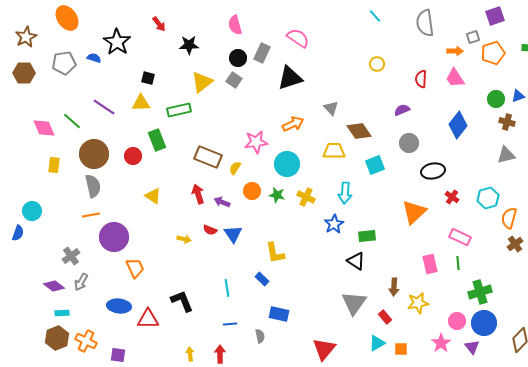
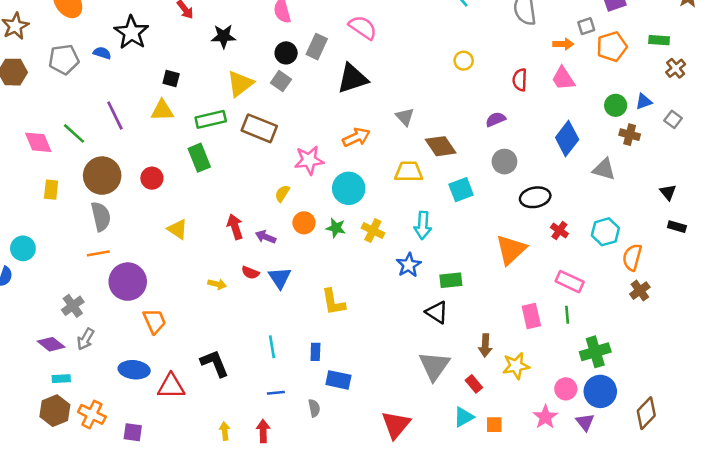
purple line: (104, 107) -> (115, 116), turned 30
green rectangle: (157, 140) -> (199, 158), moved
gray triangle: (506, 155) -> (604, 169), moved, turned 30
brown rectangle: (208, 157) -> (259, 128), moved
blue rectangle: (262, 279) -> (315, 352), moved, turned 48

